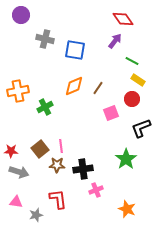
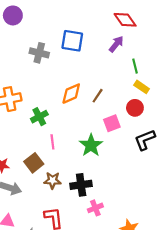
gray cross: (45, 39) -> (39, 53), moved
blue square: (75, 50) -> (72, 41), moved
green line: (132, 61) -> (135, 66), turned 48
pink line: (61, 146) -> (52, 142), moved
green star: (126, 159) -> (91, 145), moved

